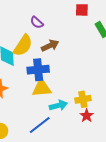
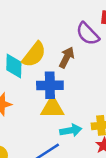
purple semicircle: (37, 22) -> (88, 34), moved, size x1.5
brown arrow: (50, 46) -> (67, 57), turned -42

